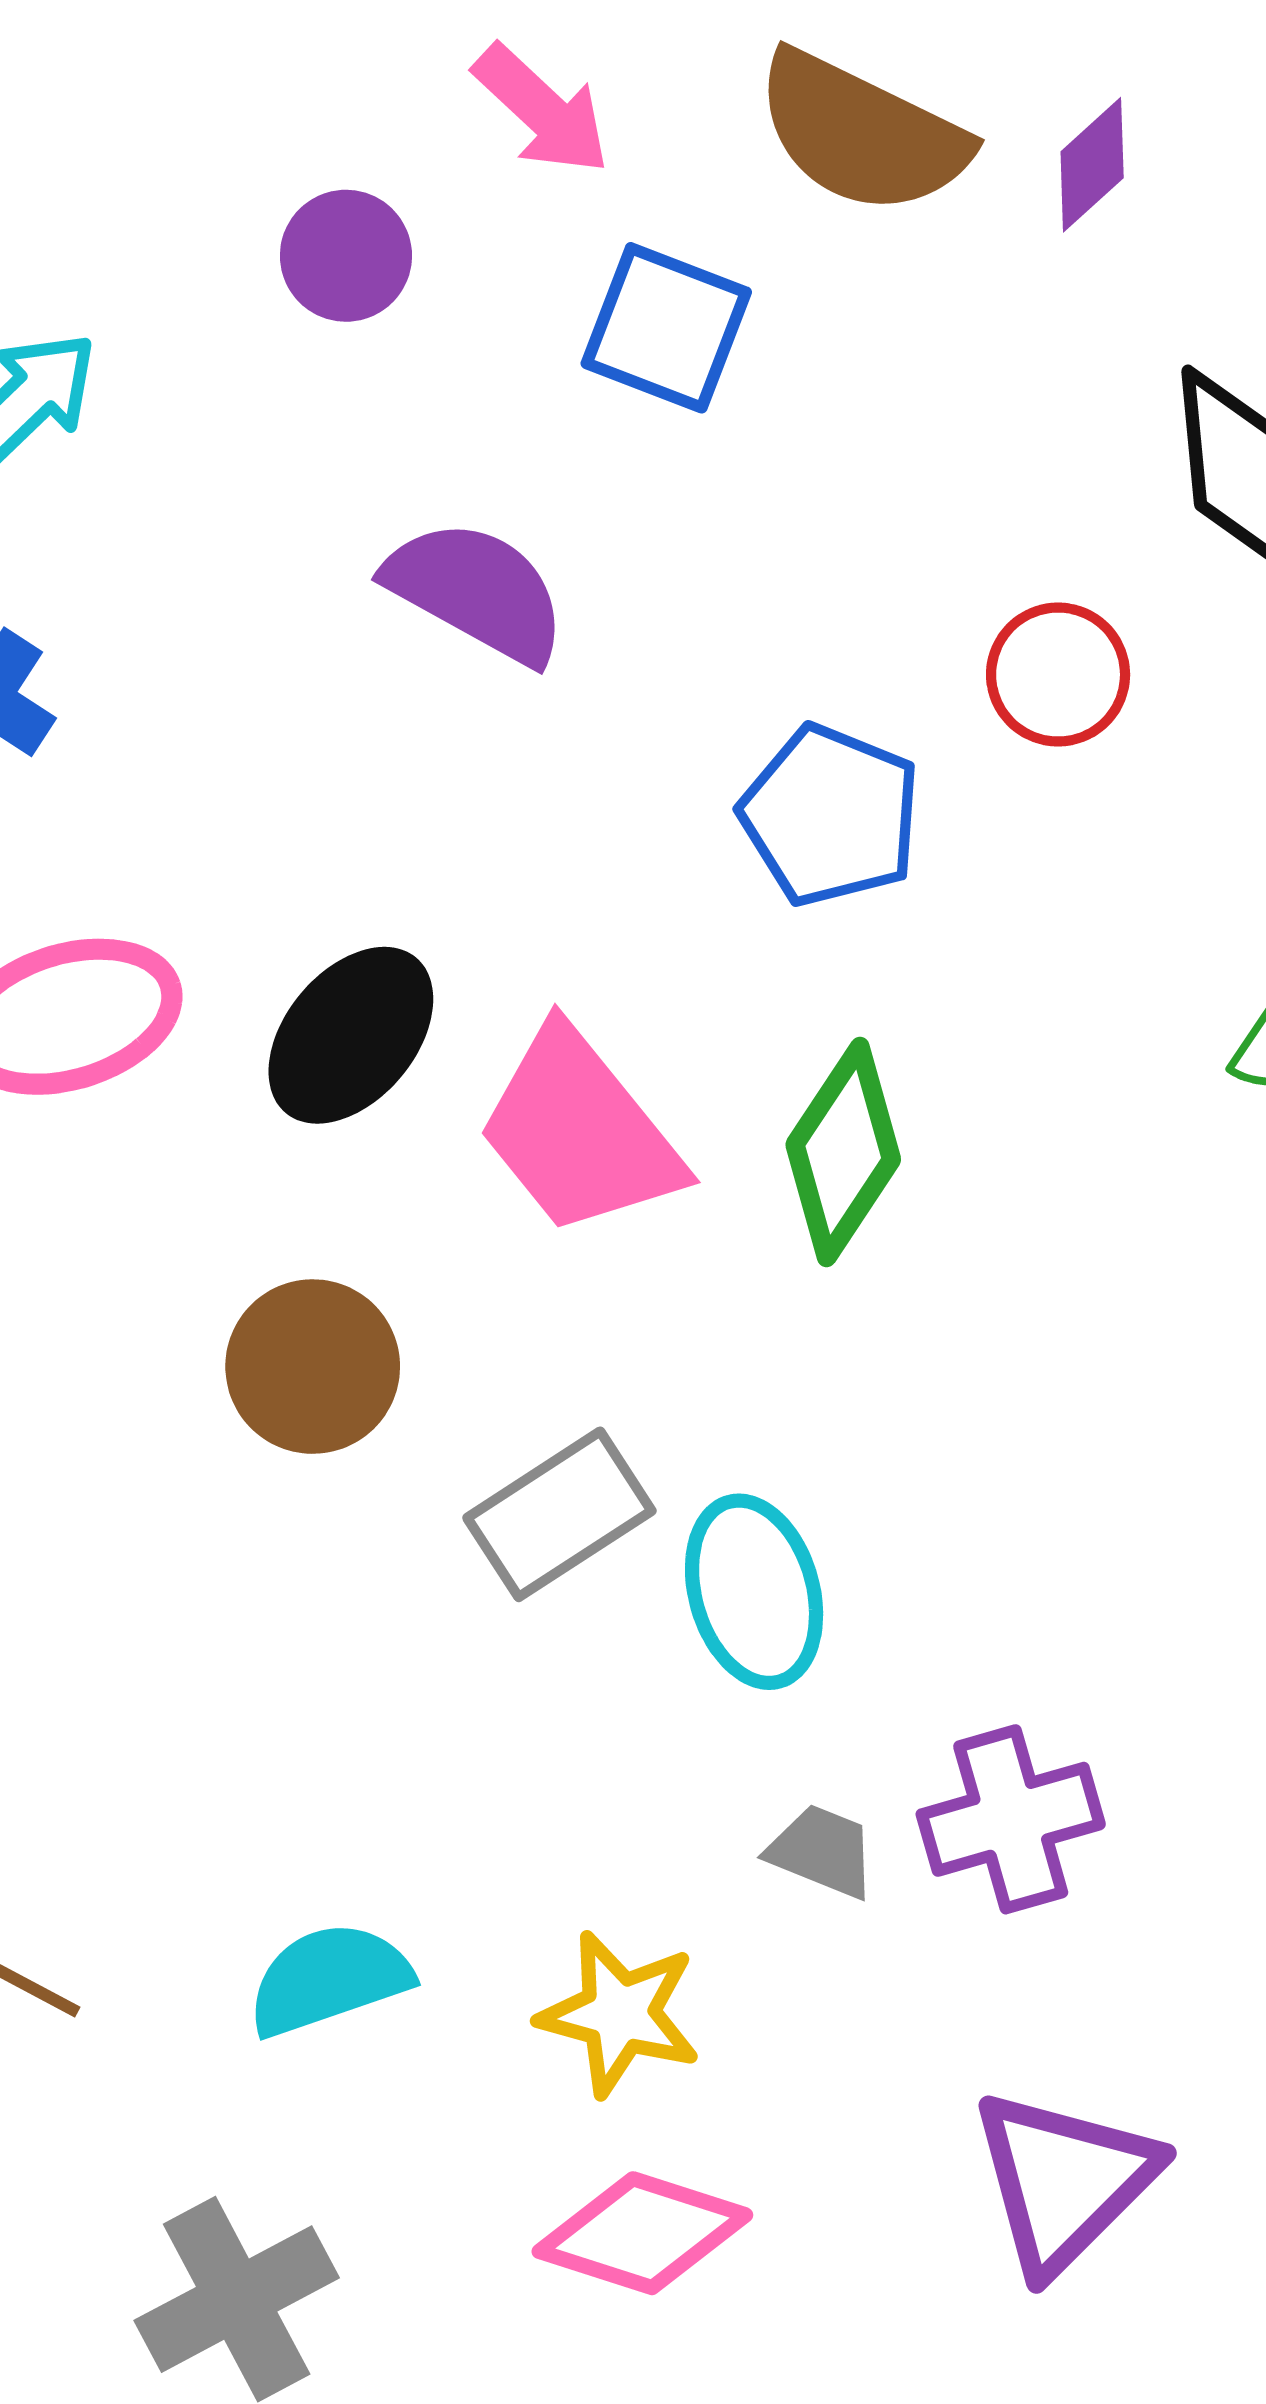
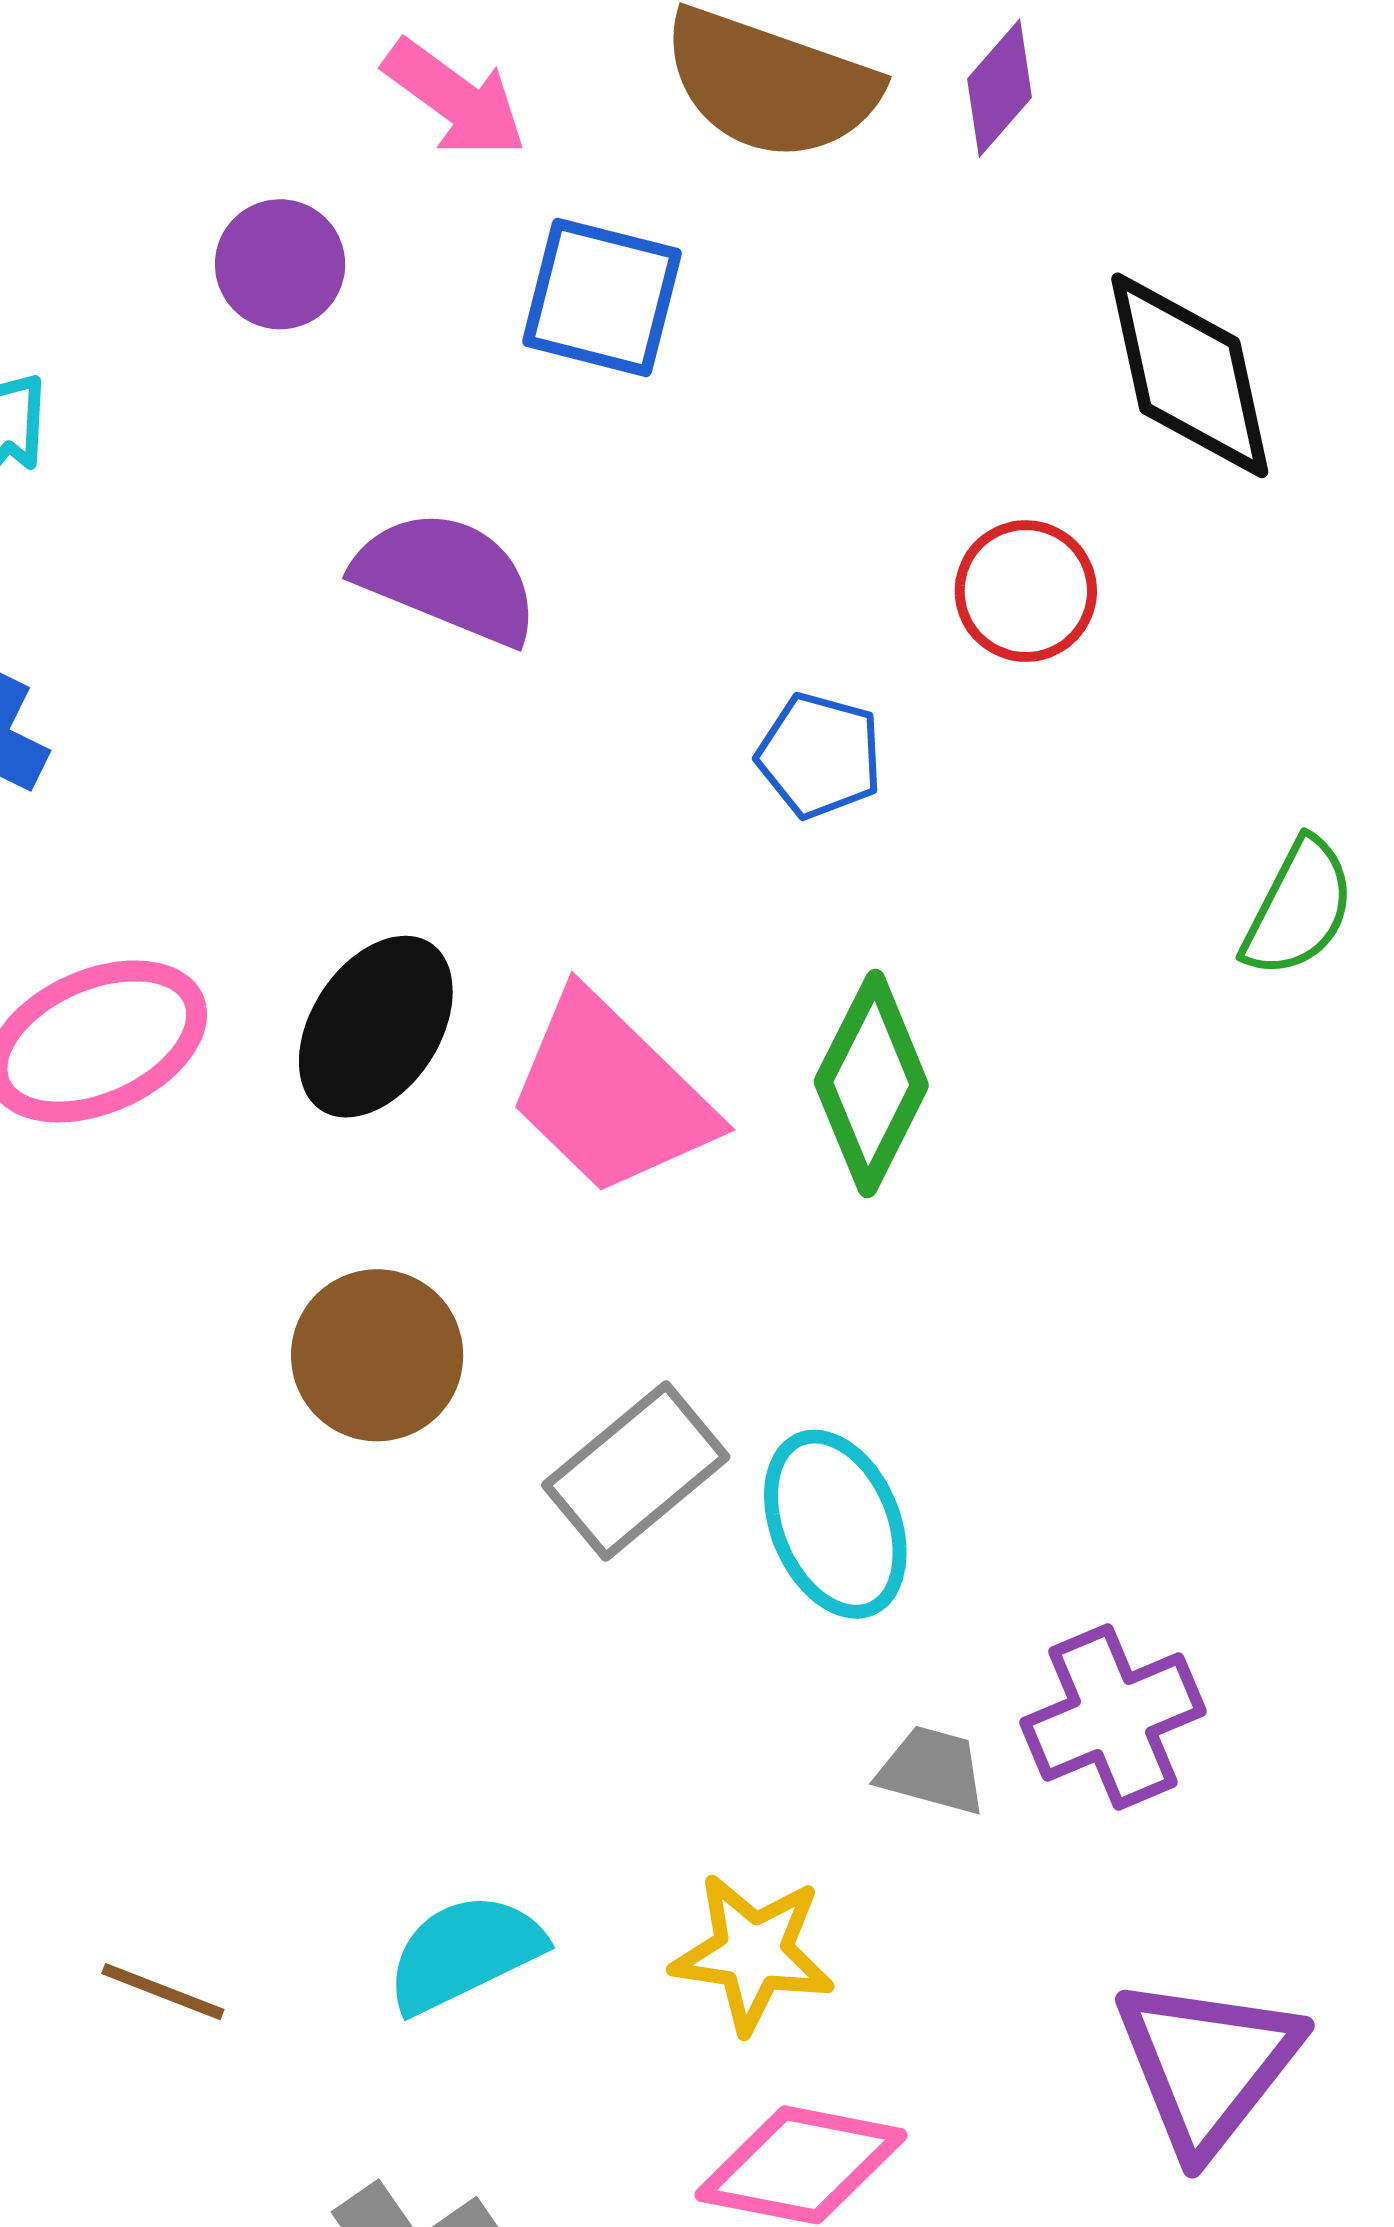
blue pentagon: (830, 815) -> (820, 756), size x0.7

